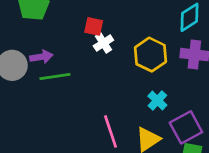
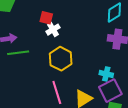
yellow hexagon: (150, 55) -> (61, 59), moved
cyan cross: (157, 101) -> (106, 74), moved, turned -32

